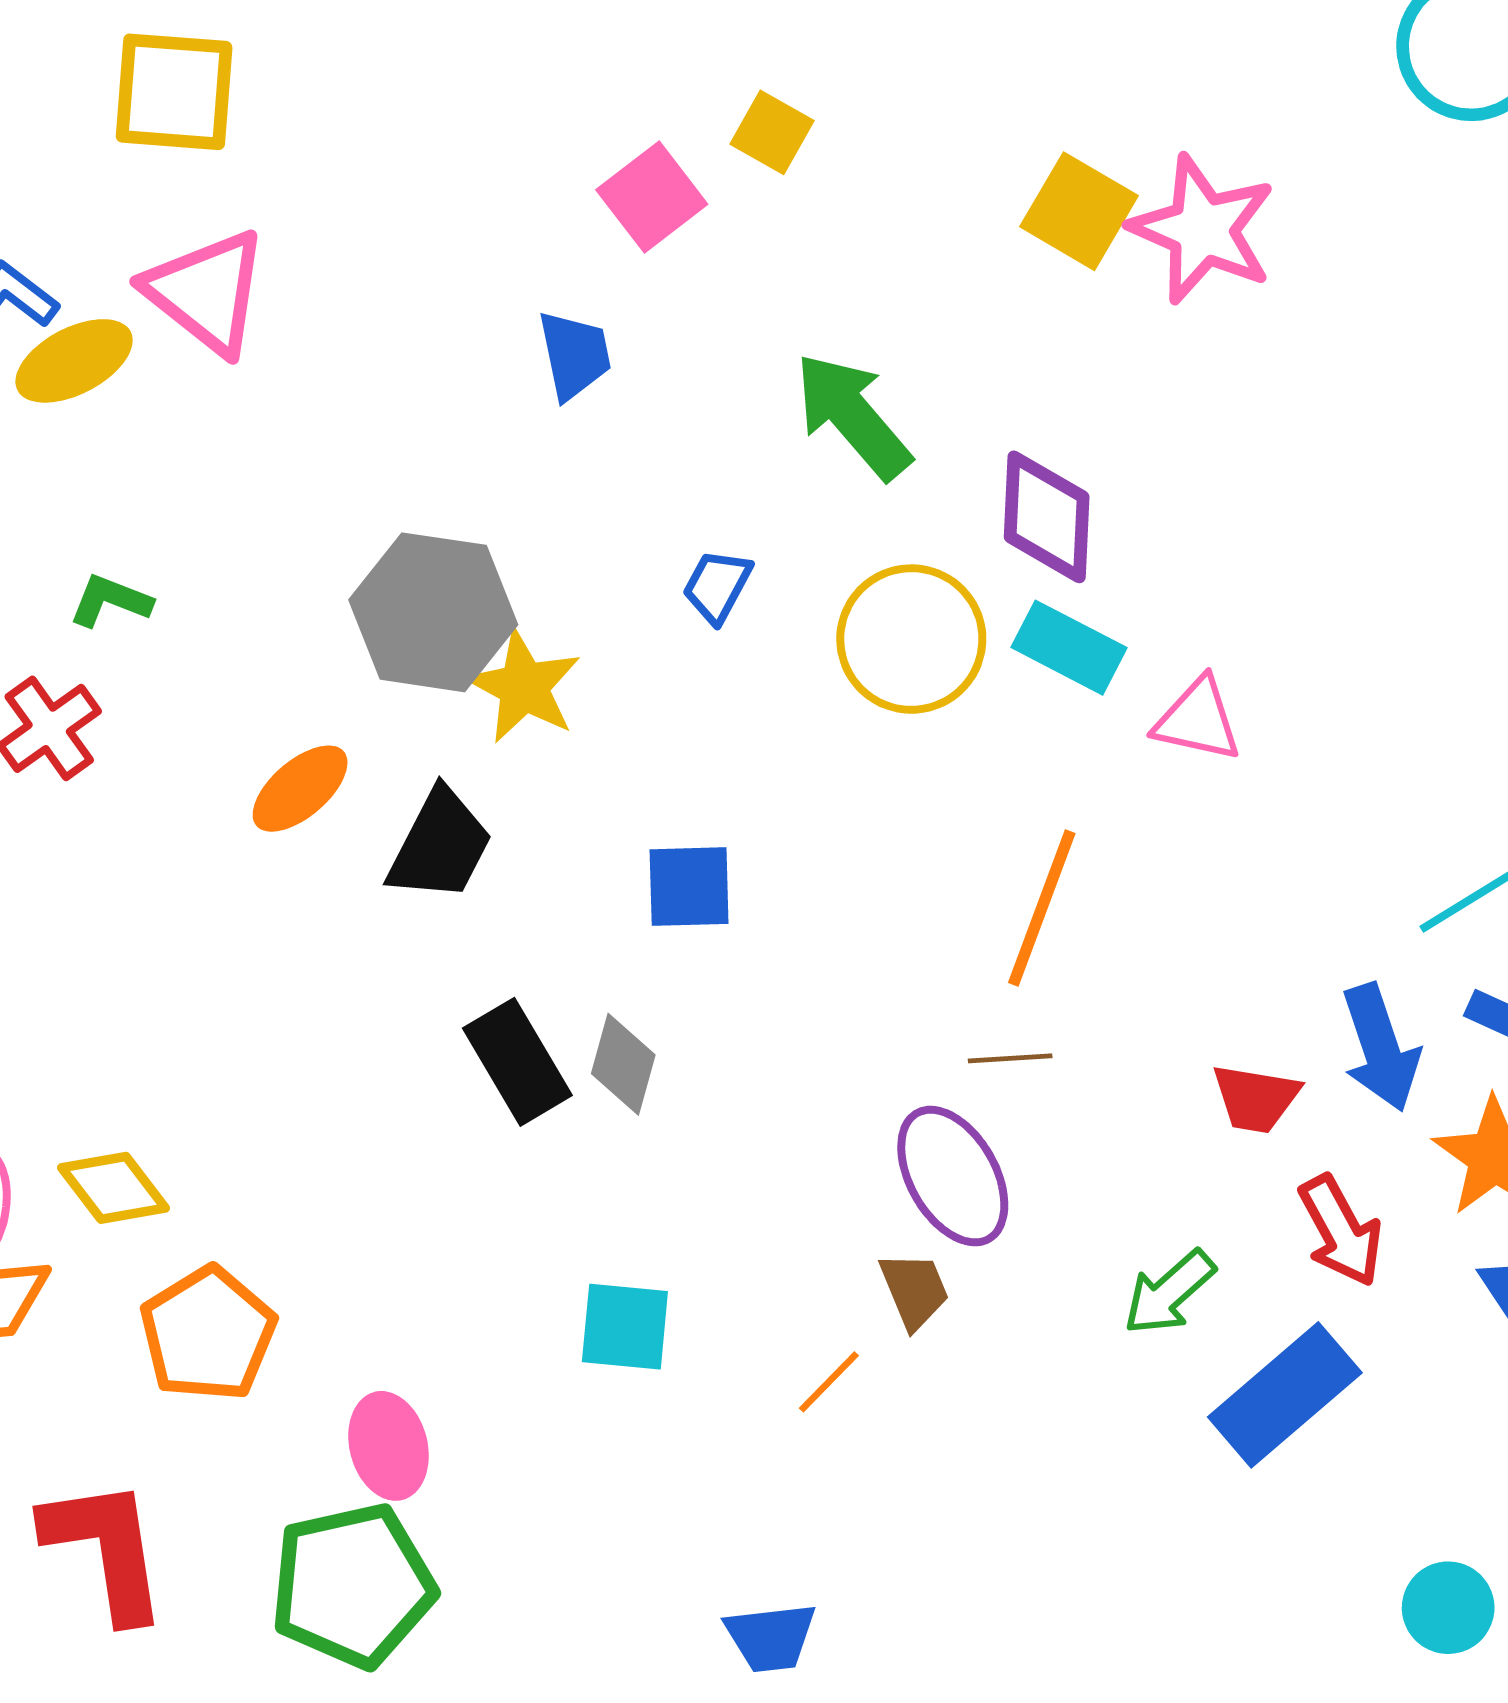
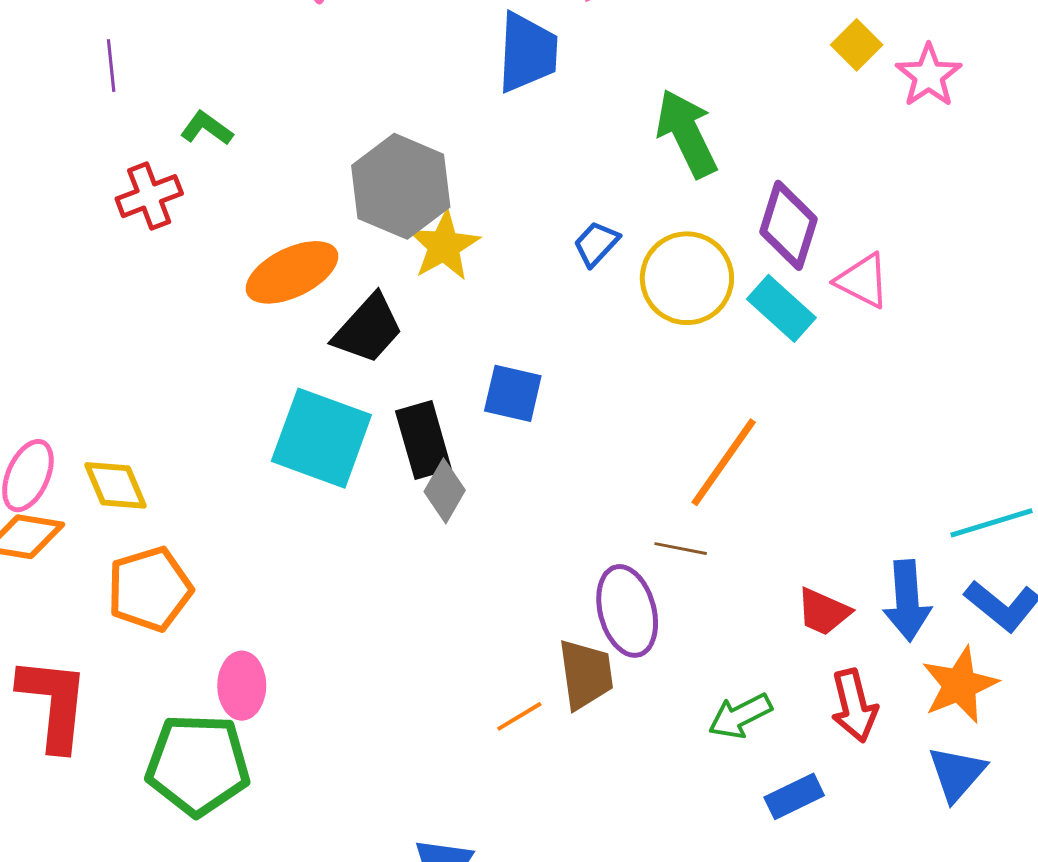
yellow square: (1079, 211) -> (857, 45), size x0.7
pink star: (1203, 229) -> (929, 76), size x0.7
blue trapezoid: (575, 355) -> (527, 52), size x1.4
blue trapezoid: (717, 586) -> (596, 244), moved
pink triangle: (1198, 720) -> (863, 281), moved
orange ellipse: (300, 789) -> (292, 272), size x1.4
black rectangle: (517, 1062) -> (423, 440), moved
brown trapezoid: (914, 1290) -> (586, 674), size x1.4
cyan square: (625, 1327) -> (321, 438), moved, size x1.6
blue rectangle: (1285, 1395) -> (794, 796), size x0.6

